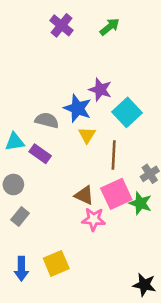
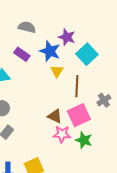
gray semicircle: (47, 120) -> (27, 27), moved
purple rectangle: (40, 154) -> (22, 54), moved
green star: (140, 203) -> (84, 140), moved

